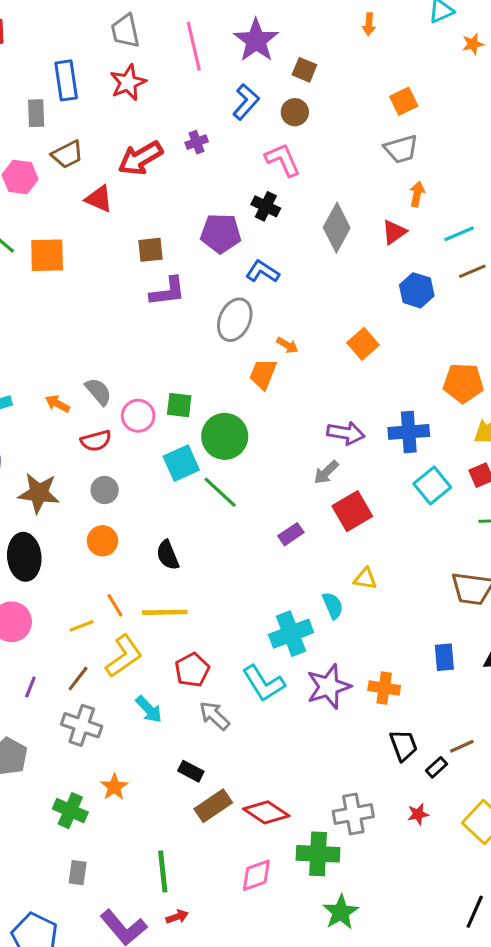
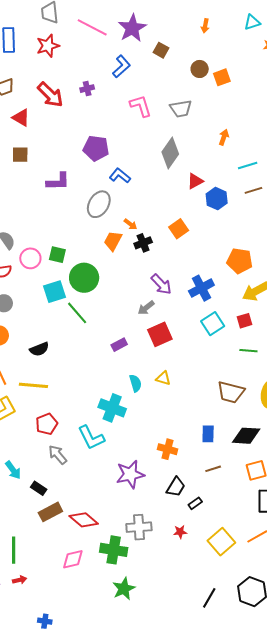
pink line: (194, 46) -> (92, 27), turned -56
brown circle: (295, 112) -> (200, 69), moved
gray trapezoid: (401, 149) -> (181, 109), moved
red arrow: (140, 158) -> (50, 95), turned -112
black cross: (266, 206) -> (143, 243), moved, turned 36
red triangle: (394, 232) -> (195, 181), moved
brown square: (150, 250) -> (20, 155), moved
blue cross: (409, 432) -> (201, 288), turned -30
purple arrow: (346, 433) -> (161, 284), turned 30
black semicircle: (168, 555) -> (39, 349), turned -96
cyan semicircle: (333, 605) -> (135, 383), moved
cyan cross: (291, 634) -> (112, 408), turned 36
purple star: (329, 687) -> (130, 474), moved
cyan arrow: (149, 709) -> (13, 470), moved
black trapezoid: (403, 745) -> (176, 487), turned 45
brown line: (462, 746) -> (213, 469), moved

